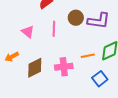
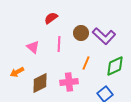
purple L-shape: (99, 21) -> (104, 36), turned 35
orange line: (88, 56) -> (86, 63), moved, turned -56

